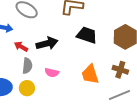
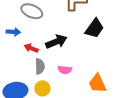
black trapezoid: (87, 35) -> (95, 28), turned 115
orange trapezoid: (90, 74) -> (98, 83), moved

